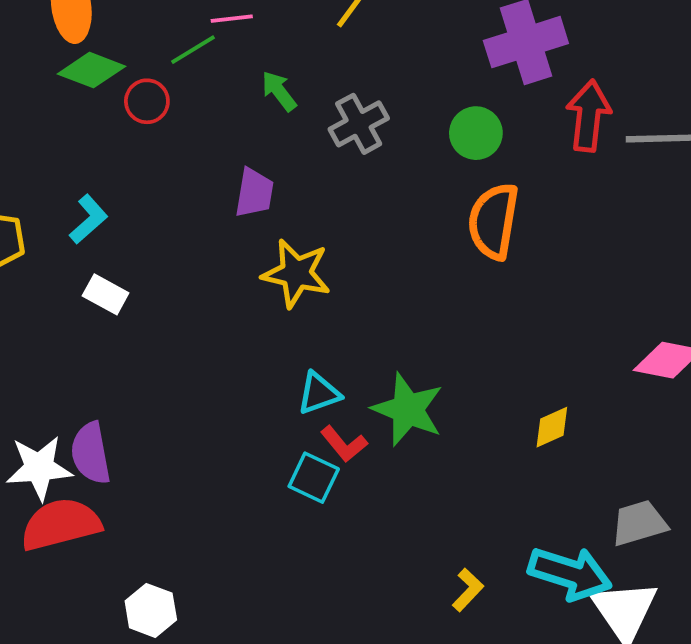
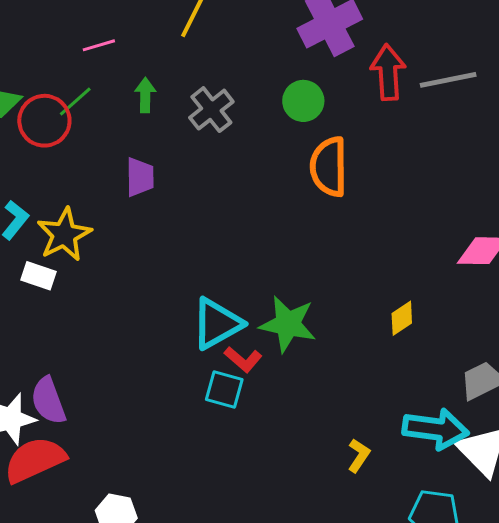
green line: (193, 50) -> (75, 102), moved
green arrow: (279, 91) -> (145, 95), turned 48
red circle: (147, 101) -> (44, 121), size x1.5
yellow star: (296, 273) -> (64, 235), moved, turned -30
cyan triangle: (319, 393) -> (217, 324), size x1.5

